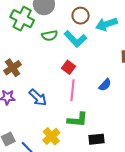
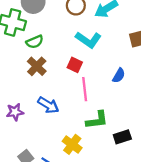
green semicircle: (50, 36) -> (35, 42), moved
cyan L-shape: (75, 39) -> (88, 40), moved
brown cross: (13, 68) -> (37, 66), moved

